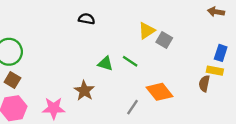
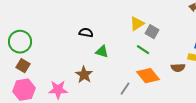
black semicircle: (87, 19) -> (86, 33), moved
green line: (130, 61) -> (143, 50), moved
brown semicircle: (204, 84) -> (178, 68), moved, turned -104

